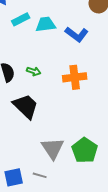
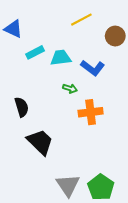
green arrow: (34, 71) -> (70, 88), moved

